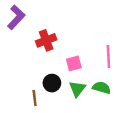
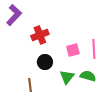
pink square: (74, 63) -> (73, 50), moved
black circle: (52, 83) -> (45, 62), moved

